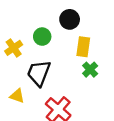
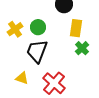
green circle: (42, 37) -> (38, 27), moved
yellow triangle: (17, 96) -> (22, 78), moved

